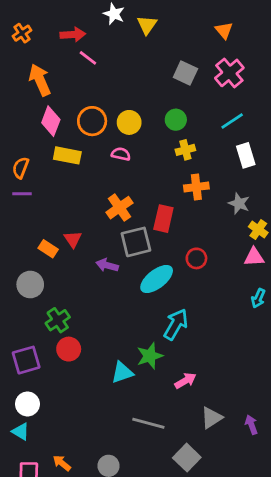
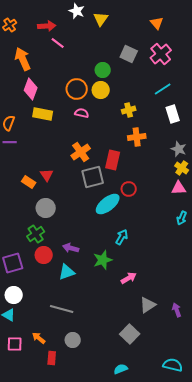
green circle: (176, 120) -> (103, 70), moved
orange circle: (92, 121) -> (77, 89), moved
yellow circle: (129, 122) -> (101, 90), moved
gray star: (239, 203) -> (179, 149), moved
red circle: (196, 258) -> (129, 189), moved
purple arrow: (107, 265) -> (71, 248), moved
gray circle: (30, 284) -> (46, 208), moved
cyan arrow: (176, 324) -> (122, 237), size x0.7
cyan triangle: (122, 372) -> (67, 272), moved
gray line: (148, 423) -> (62, 309), moved

